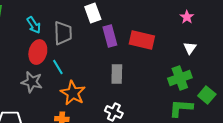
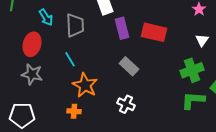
red ellipse: (38, 52) -> (32, 44), moved
gray rectangle: (117, 74) -> (129, 66), turned -48
gray star: (32, 82) -> (32, 74), moved

